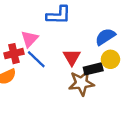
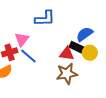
red triangle: (72, 57) -> (67, 54), moved, turned -49
black rectangle: (93, 69) -> (77, 48), moved, turned 42

